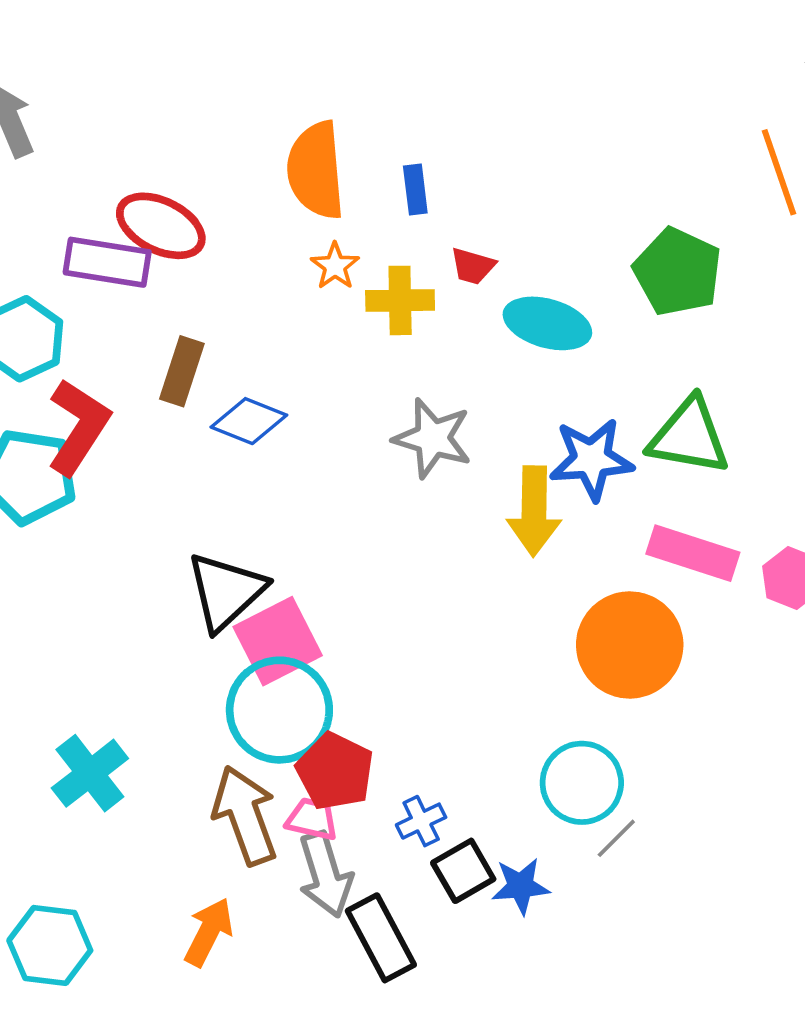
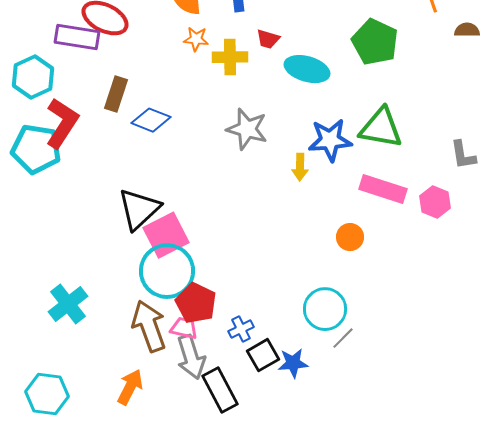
orange star: (335, 266) -> (196, 39), turned -30
yellow arrow: (534, 511) -> (300, 167), size x0.6
orange circle: (630, 645) -> (350, 237), size x0.5

